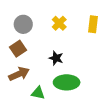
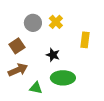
gray circle: (23, 24) -> (33, 23), moved
yellow rectangle: (93, 24) -> (85, 40), moved

